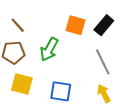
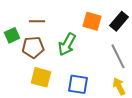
brown line: (18, 25) -> (37, 21), turned -49

